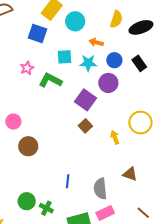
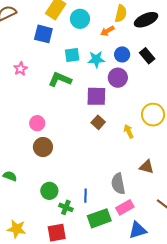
orange arrow: (96, 42) -> (107, 31), moved, turned -40
pink star: (27, 68) -> (21, 69), moved
purple square: (85, 100) -> (96, 96), turned -30
pink circle: (13, 122) -> (37, 123), moved
blue line: (68, 181) -> (86, 196), moved
green circle: (27, 201) -> (49, 191), moved

